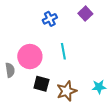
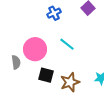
cyan line: (63, 51) -> (67, 44), turned -42

